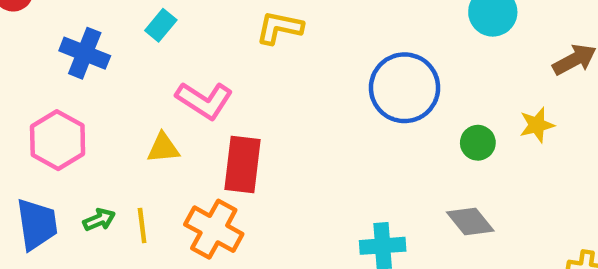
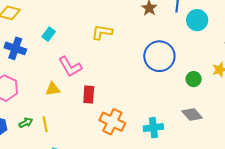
pink L-shape: (204, 100) -> (70, 67), turned 30
red rectangle: (243, 164) -> (89, 94), size x0.7
orange cross: (214, 229) -> (112, 122), moved

